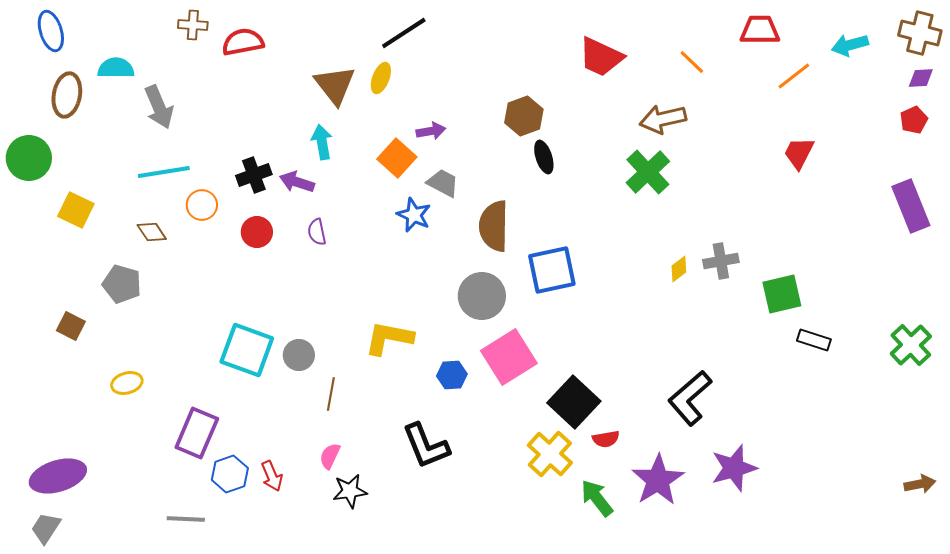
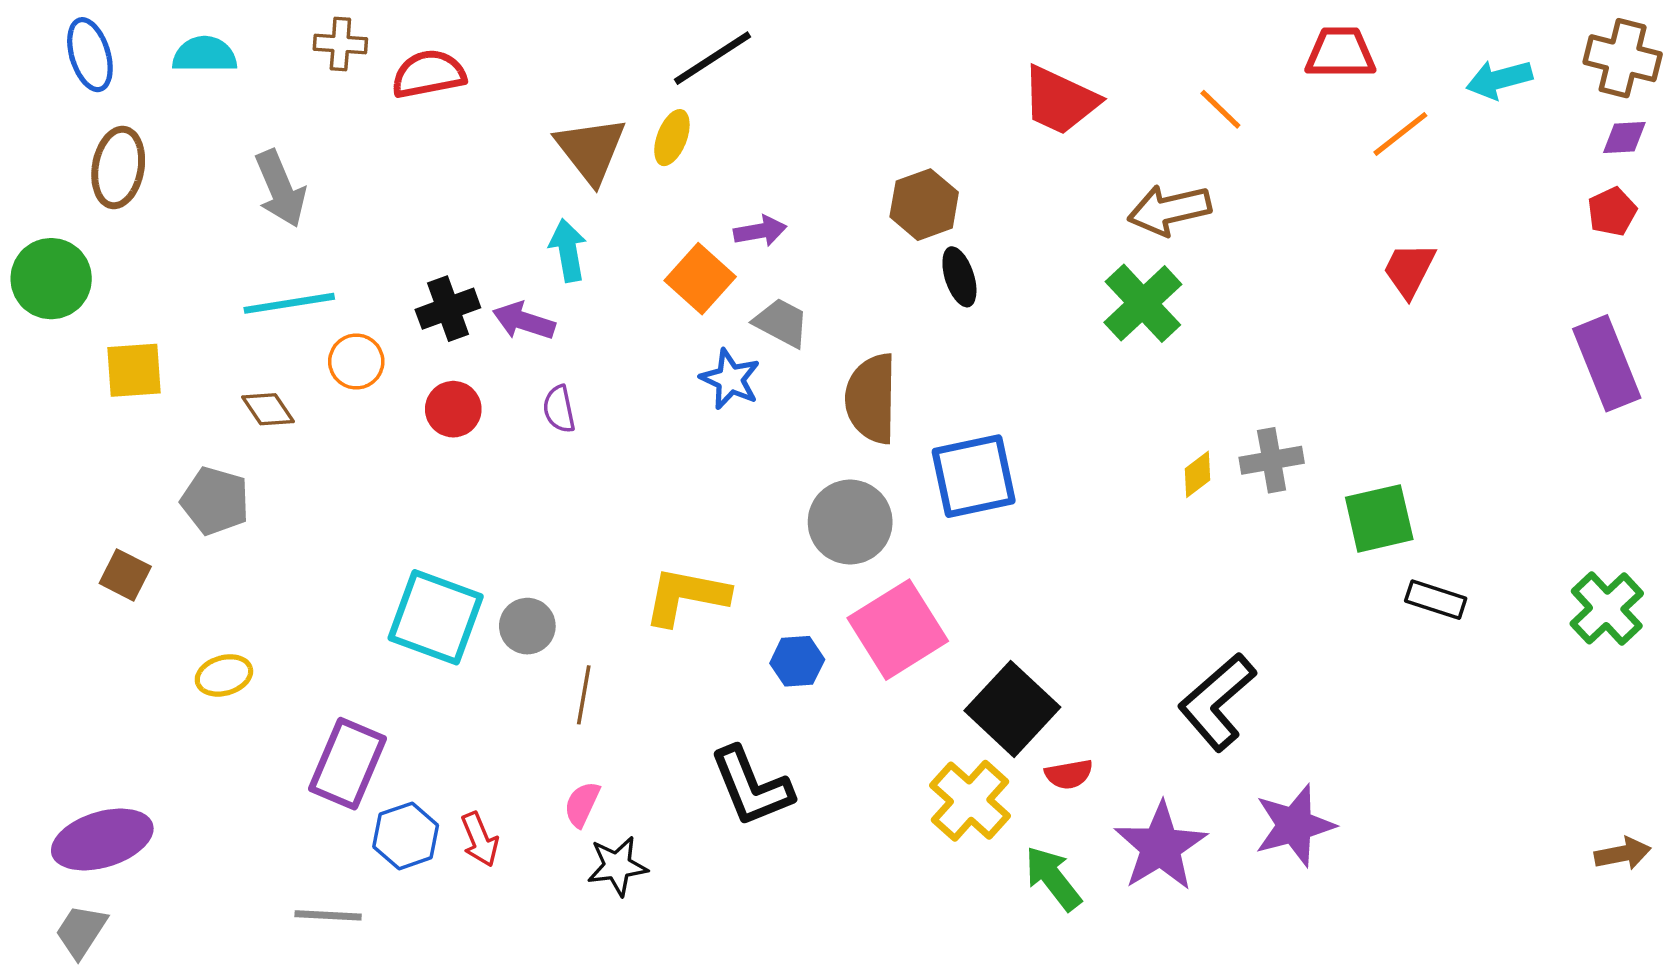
cyan semicircle: (116, 68) -> (205, 55), moved
yellow square: (76, 210) -> (134, 370), turned -30

